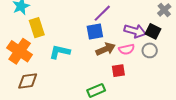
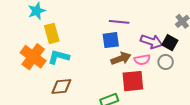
purple line: (102, 13) -> (119, 22), turned 48
cyan L-shape: (60, 52) -> (59, 57), moved
red square: (118, 71) -> (133, 81), size x1.6
brown diamond: (28, 81) -> (61, 87), moved

